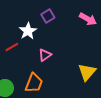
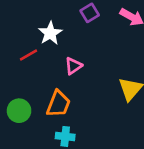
purple square: (48, 16) -> (90, 13), moved

